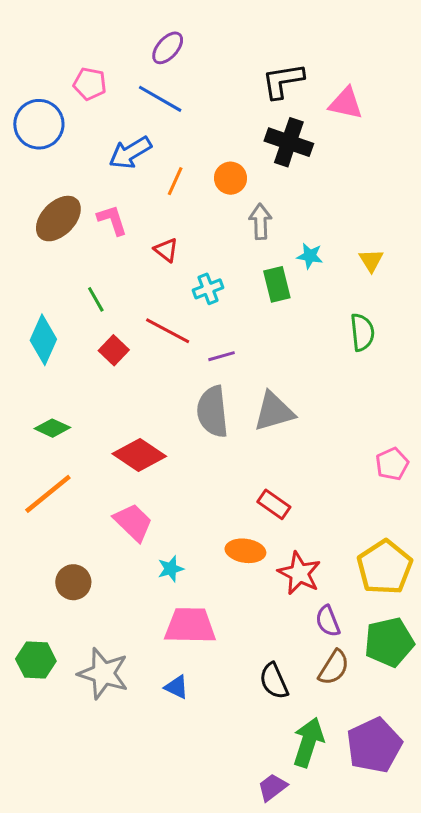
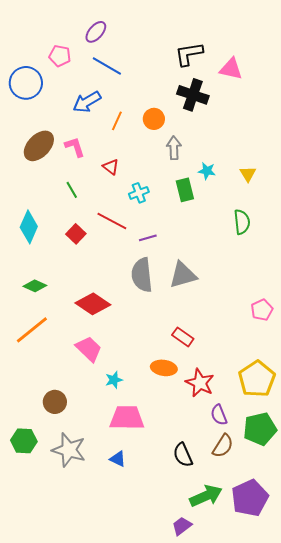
purple ellipse: (168, 48) -> (96, 32), moved
green line: (96, 299) -> (72, 190), moved
brown circle: (73, 582) -> (55, 402), moved
green arrow: (308, 742) -> (206, 496), turned 48

